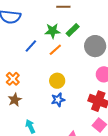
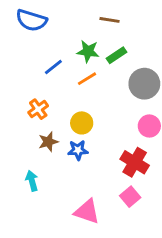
orange cross: (13, 79) -> (38, 109), moved
brown star: (15, 100) -> (48, 142), moved

